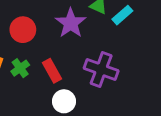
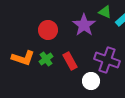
white circle: (64, 101) -> (91, 81), moved

